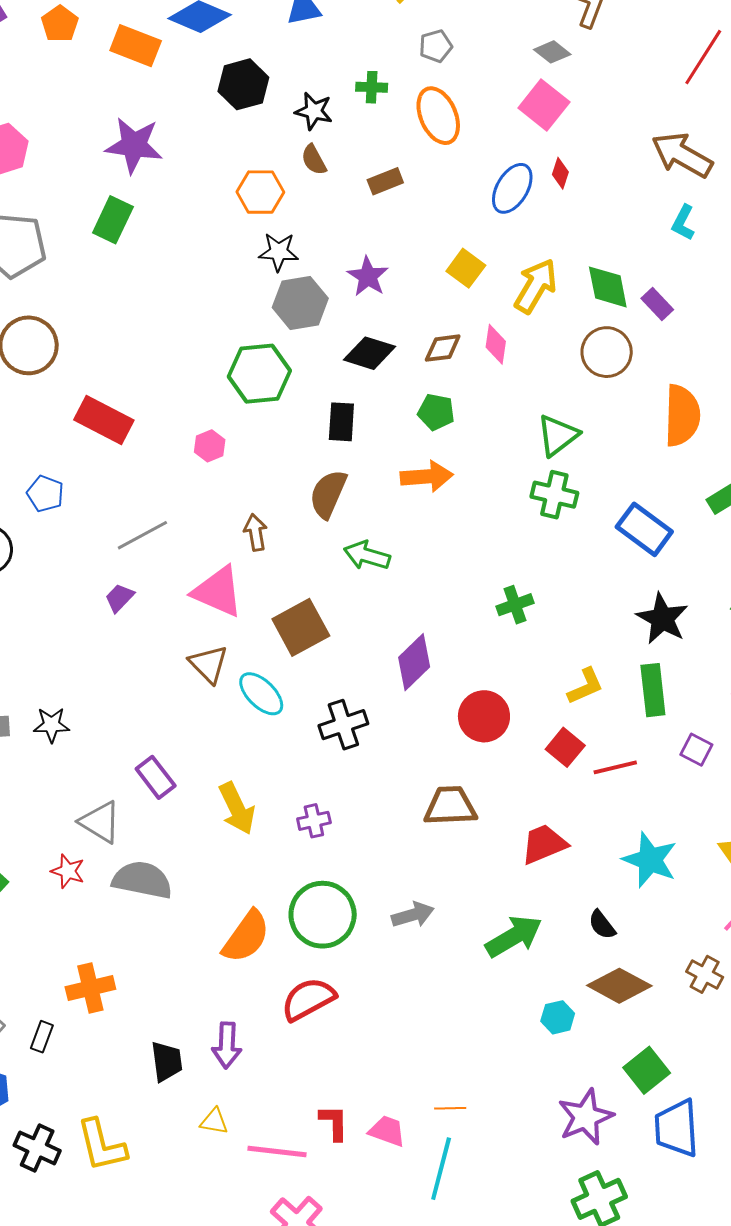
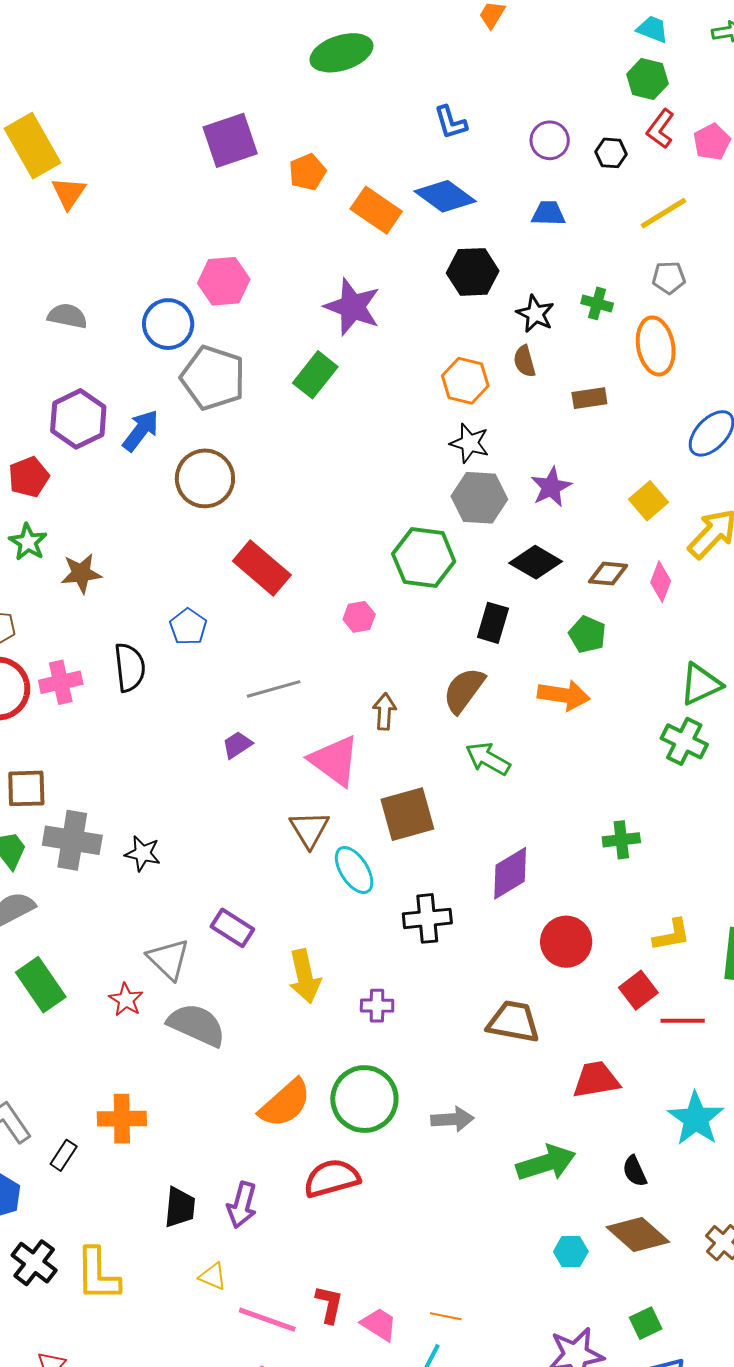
purple rectangle: (156, 777) -> (232, 928), turned -33
green square: (647, 1070) -> (646, 1323), size x0.7

